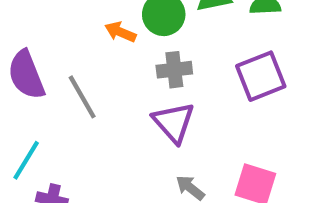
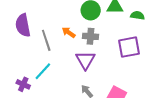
orange arrow: (120, 32) -> (69, 32), moved
cyan line: (26, 160) -> (43, 71), moved

